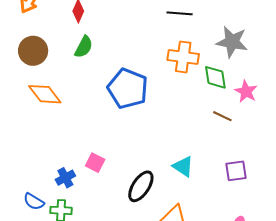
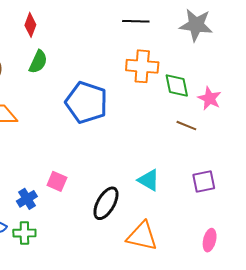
gray star: (232, 42) -> (196, 25), moved

